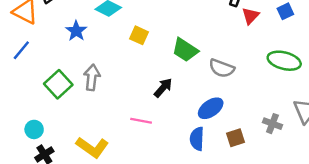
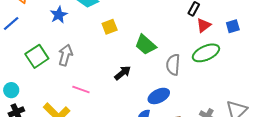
yellow square: (139, 35) -> (110, 27), turned 35
green ellipse: (284, 61) -> (206, 53), moved, turned -48
gray semicircle: (222, 68) -> (173, 65), turned 65
pink line: (141, 121) -> (81, 89), moved

